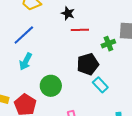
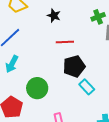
red line: (80, 30) -> (65, 42), moved
green cross: (108, 44) -> (98, 17), moved

